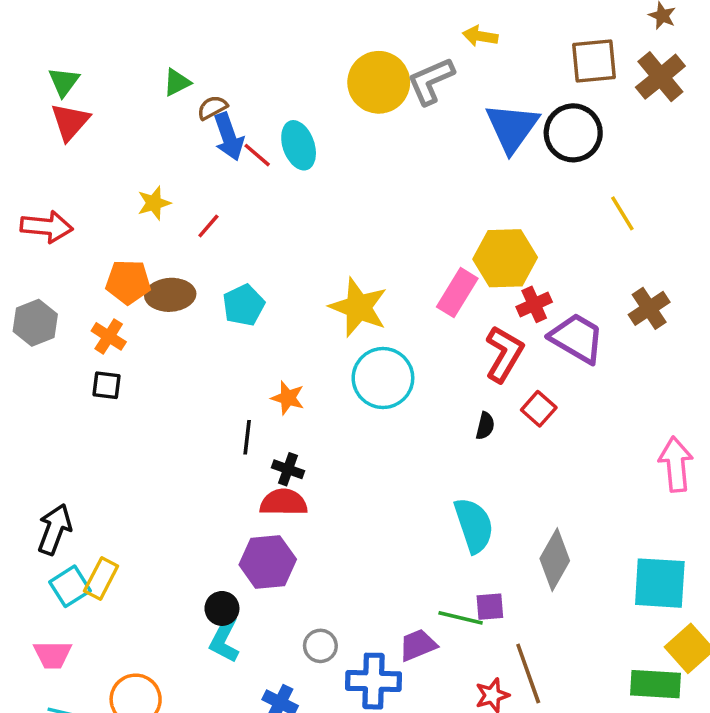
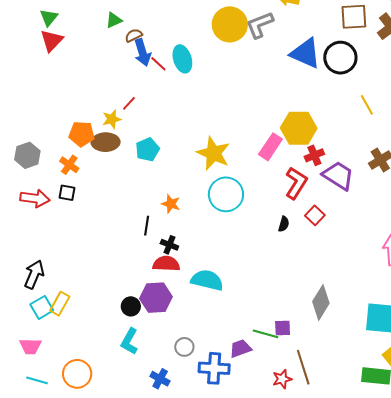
blue triangle: (512, 128) -> (305, 53), turned -44
yellow star: (154, 203) -> (112, 119), moved
red arrow: (47, 227) -> (35, 198), moved
cyan semicircle: (474, 525) -> (207, 280), moved, turned -60
black circle: (222, 608) -> (131, 306), moved

